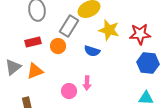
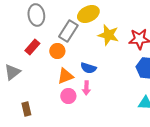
red rectangle: (33, 42) -> (32, 47), turned -35
blue semicircle: (92, 51) -> (88, 68), moved
orange triangle: (35, 71) -> (65, 76), moved

